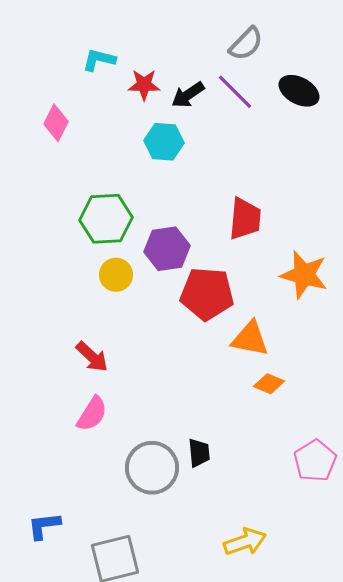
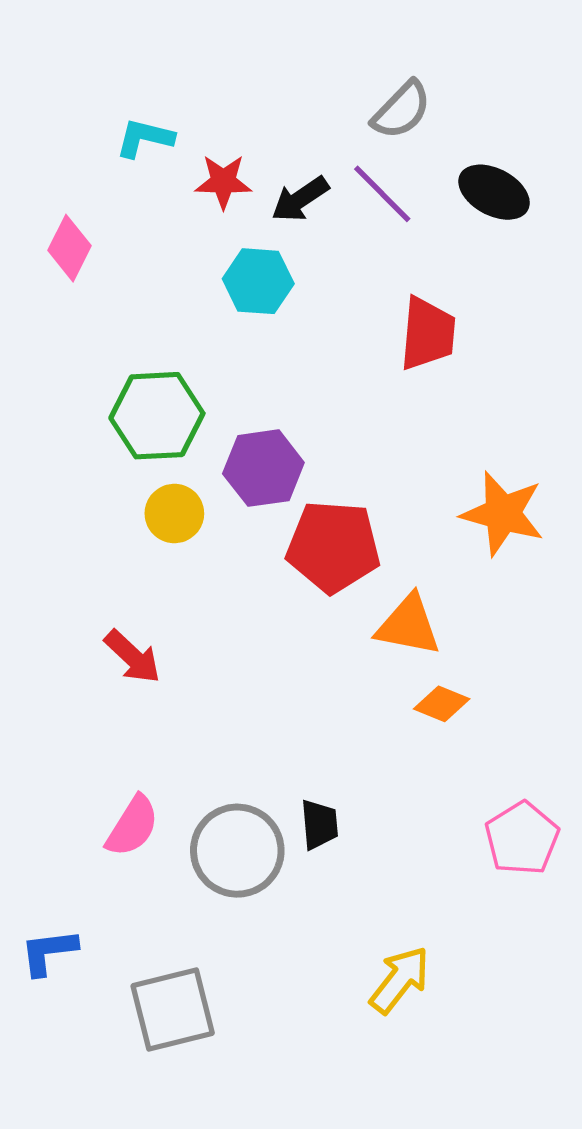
red trapezoid: (245, 219) -> (428, 334), moved
pink semicircle: (92, 414) -> (132, 826), moved
yellow arrow: (245, 542) -> (400, 980), turned -33

